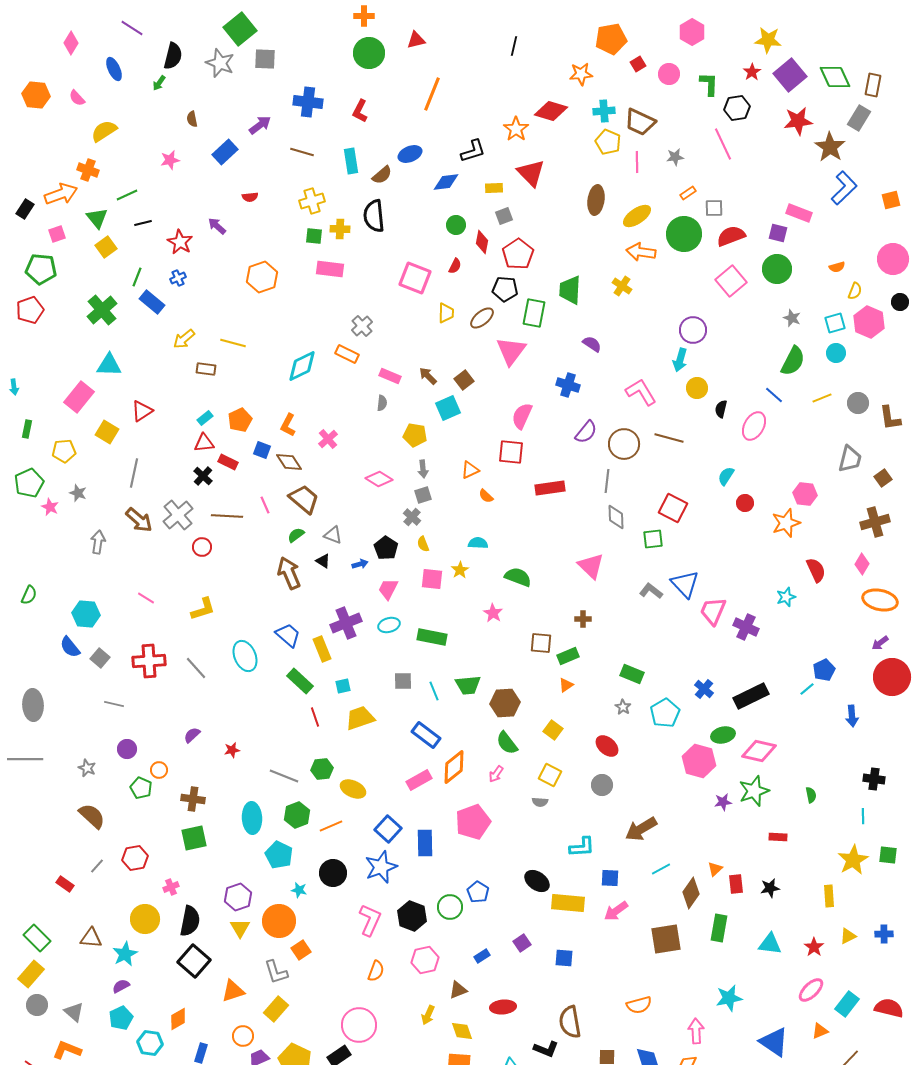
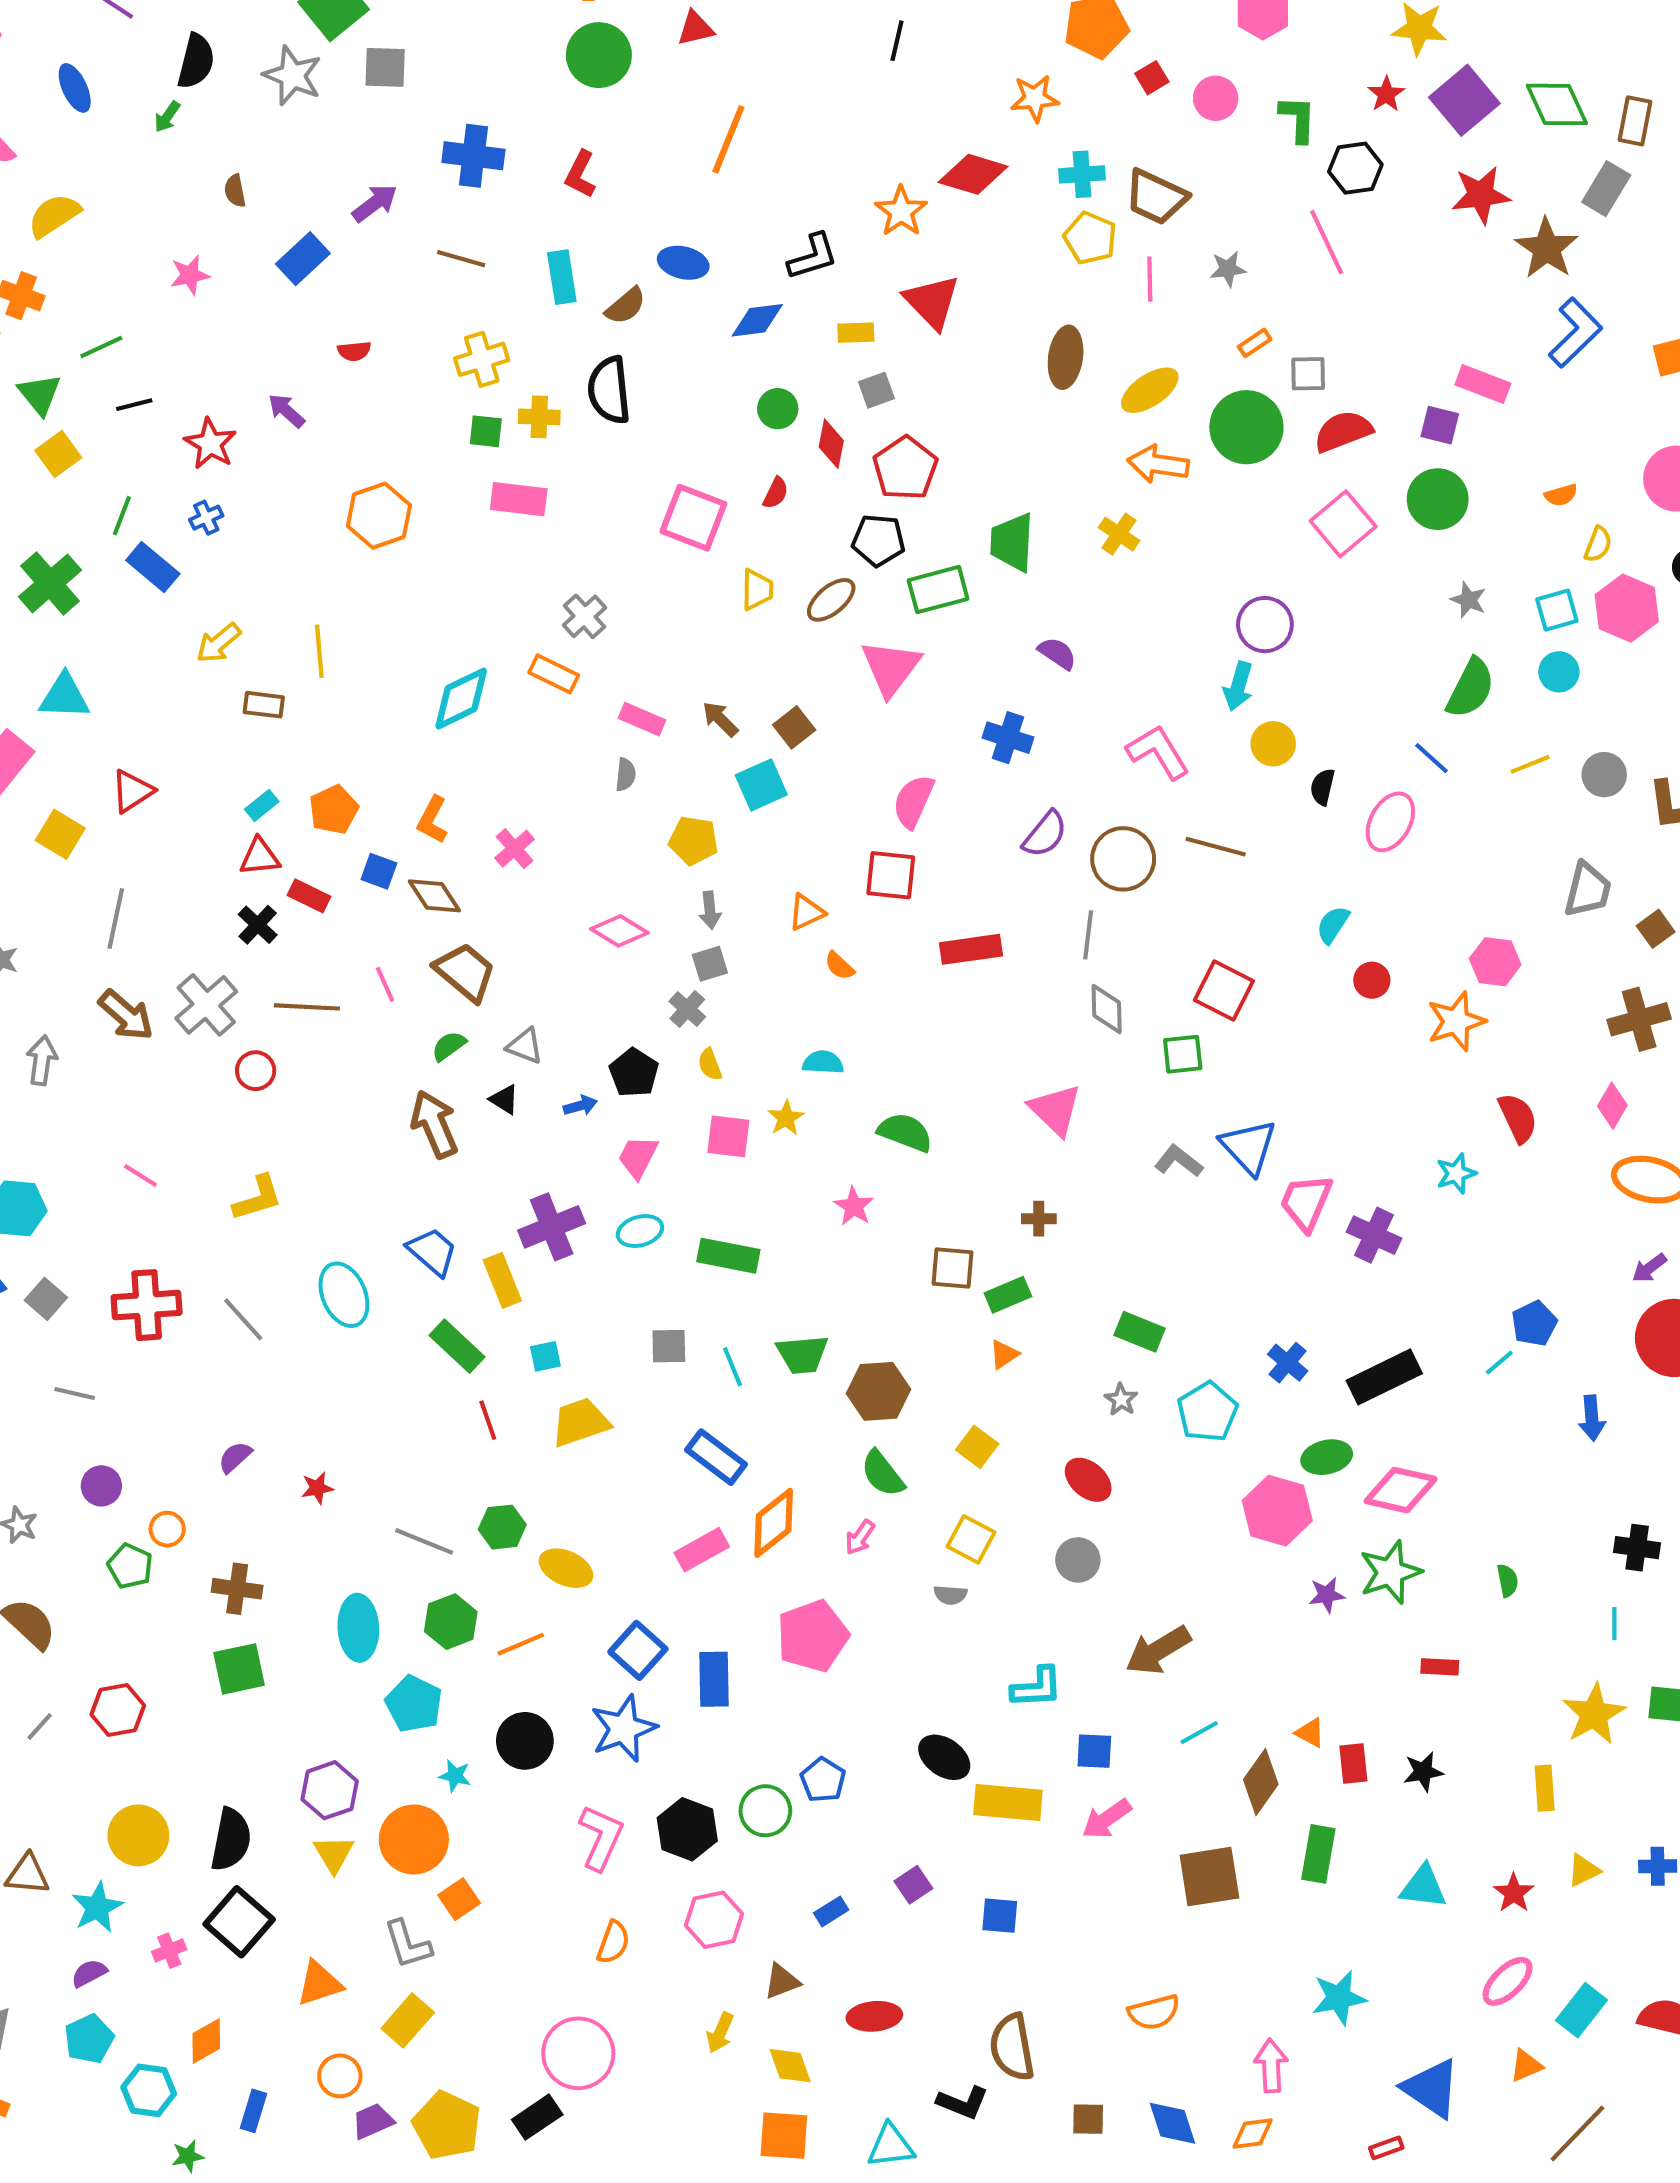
blue ellipse: (410, 154) -> (683, 263), turned 35
green rectangle: (534, 313) -> (938, 590), turned 64
yellow line: (233, 343) -> (319, 651), turned 70
orange triangle: (715, 869) -> (1310, 1733), turned -49
pink cross: (171, 887) -> (169, 1951), moved

